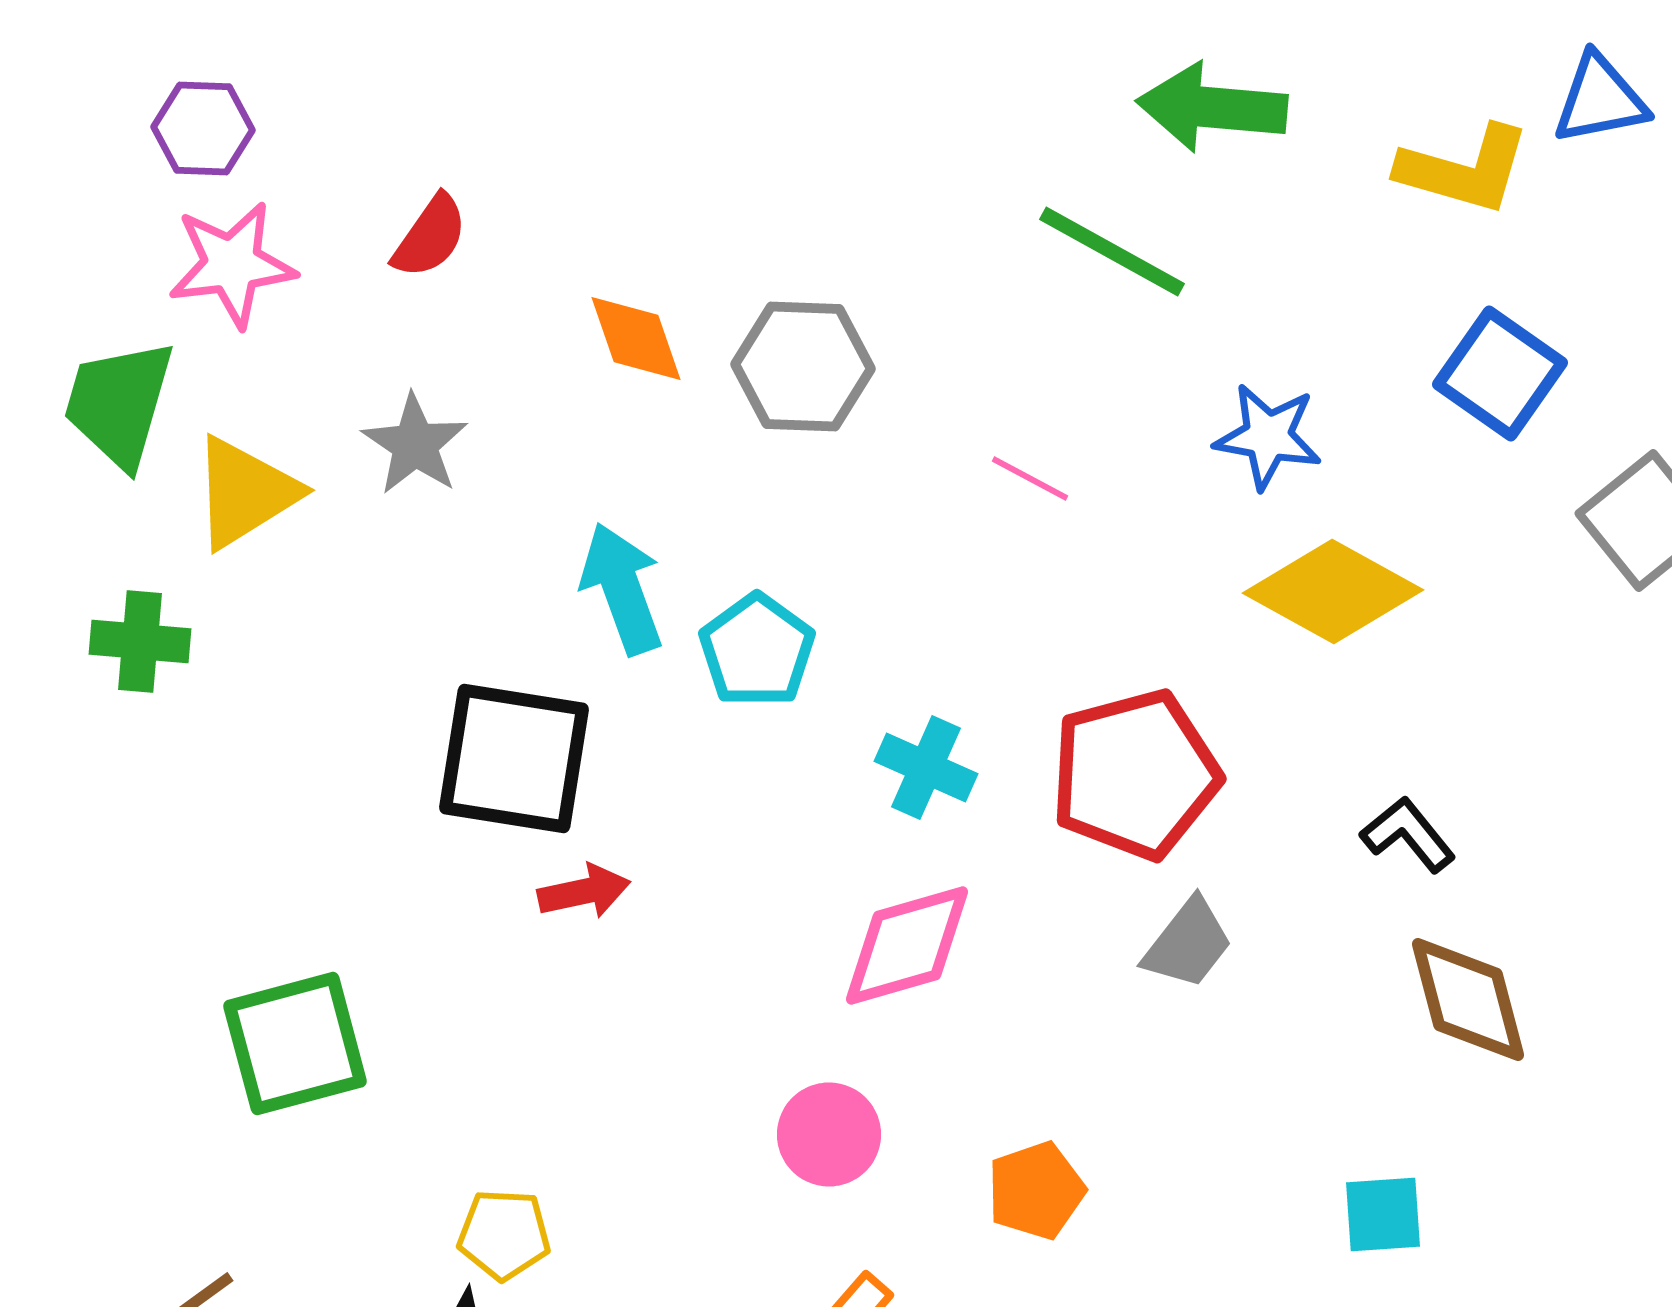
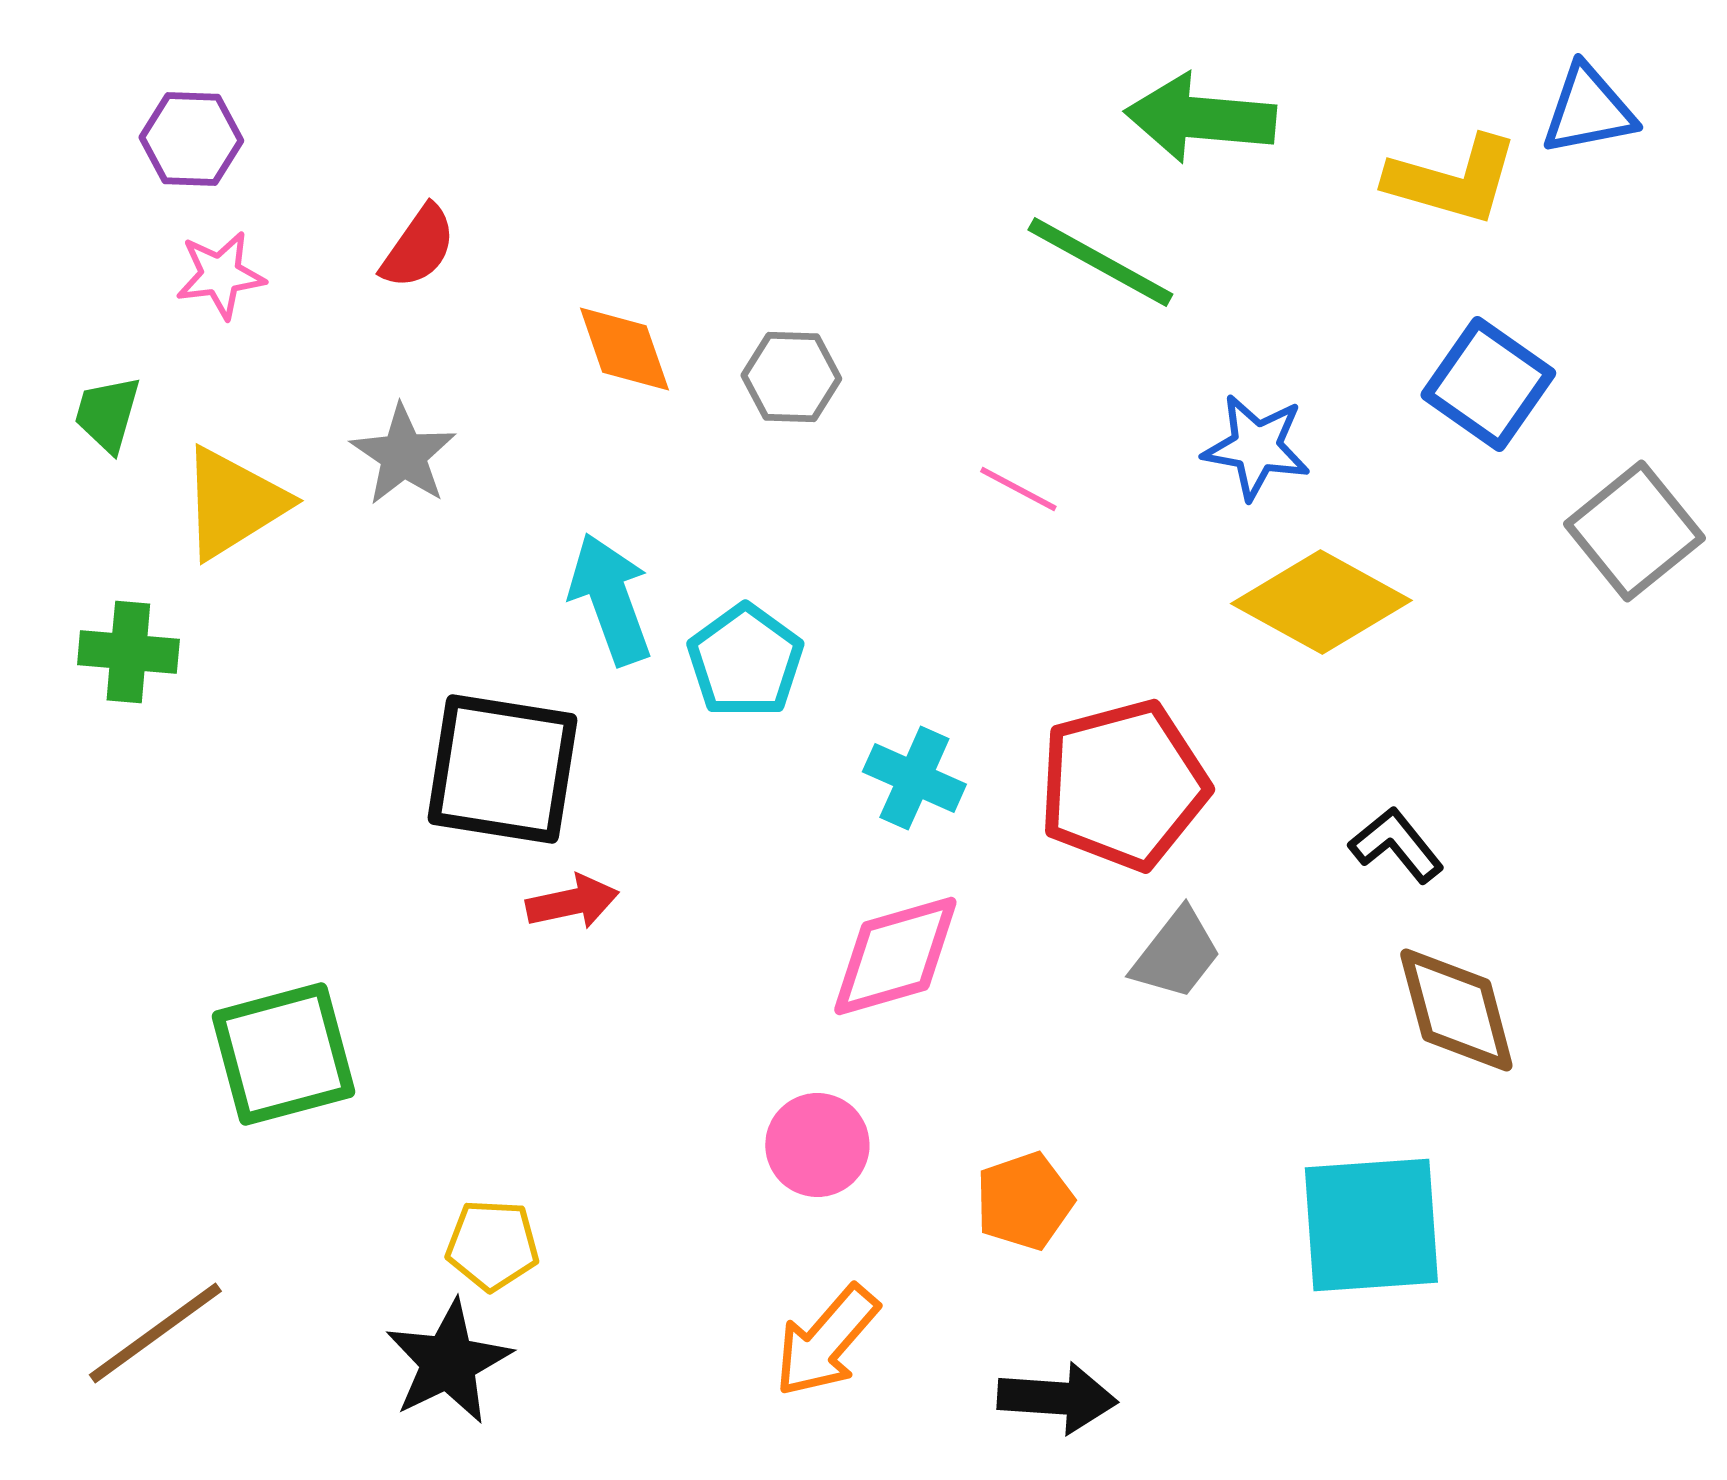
pink star: (232, 264) -> (220, 275), size x0.7
gray hexagon: (803, 366) -> (791, 377), size x0.7
green trapezoid: (119, 404) -> (107, 414), size x0.6
cyan square: (1383, 1214) -> (1371, 1225), size x1.8

